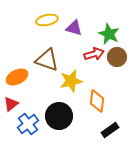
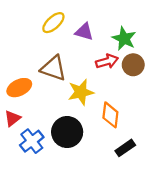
yellow ellipse: (47, 20) -> (53, 23), turned -30

